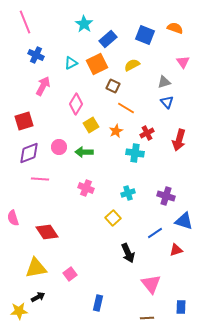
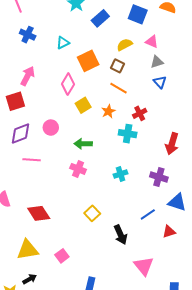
pink triangle: (183, 62) -> (152, 42), moved, turned -32
orange square: (97, 64) -> (88, 61), moved
pink arrow: (43, 86) -> (28, 76), moved
brown square: (113, 86) -> (117, 66), moved
red arrow: (179, 140) -> (172, 144), moved
green arrow: (84, 152) -> (83, 144), moved
yellow square: (113, 218) -> (92, 213), moved

